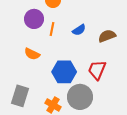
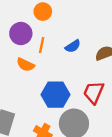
orange semicircle: (32, 54) -> (25, 65), moved

